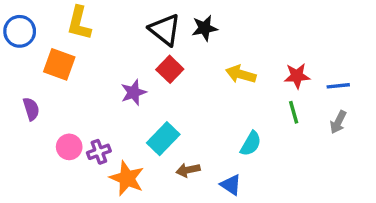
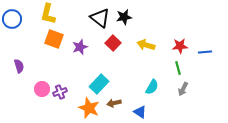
orange square: (59, 64) -> (54, 39), moved
red square: (170, 69) -> (113, 43), moved
purple star: (134, 92) -> (80, 47), moved
gray arrow: (338, 122) -> (183, 89), moved
orange star: (127, 178) -> (89, 108), moved

